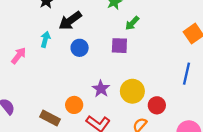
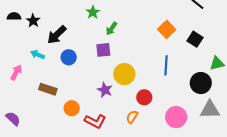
cyan arrow: (45, 39) -> (37, 55), turned -72
purple star: (101, 89) -> (105, 90), moved
yellow circle: (132, 91) -> (124, 74), moved
brown rectangle: (50, 118) -> (48, 89), moved

